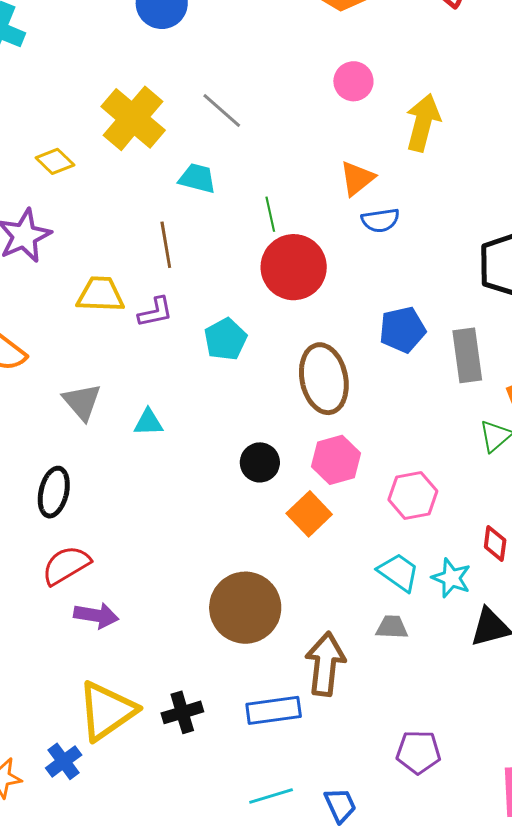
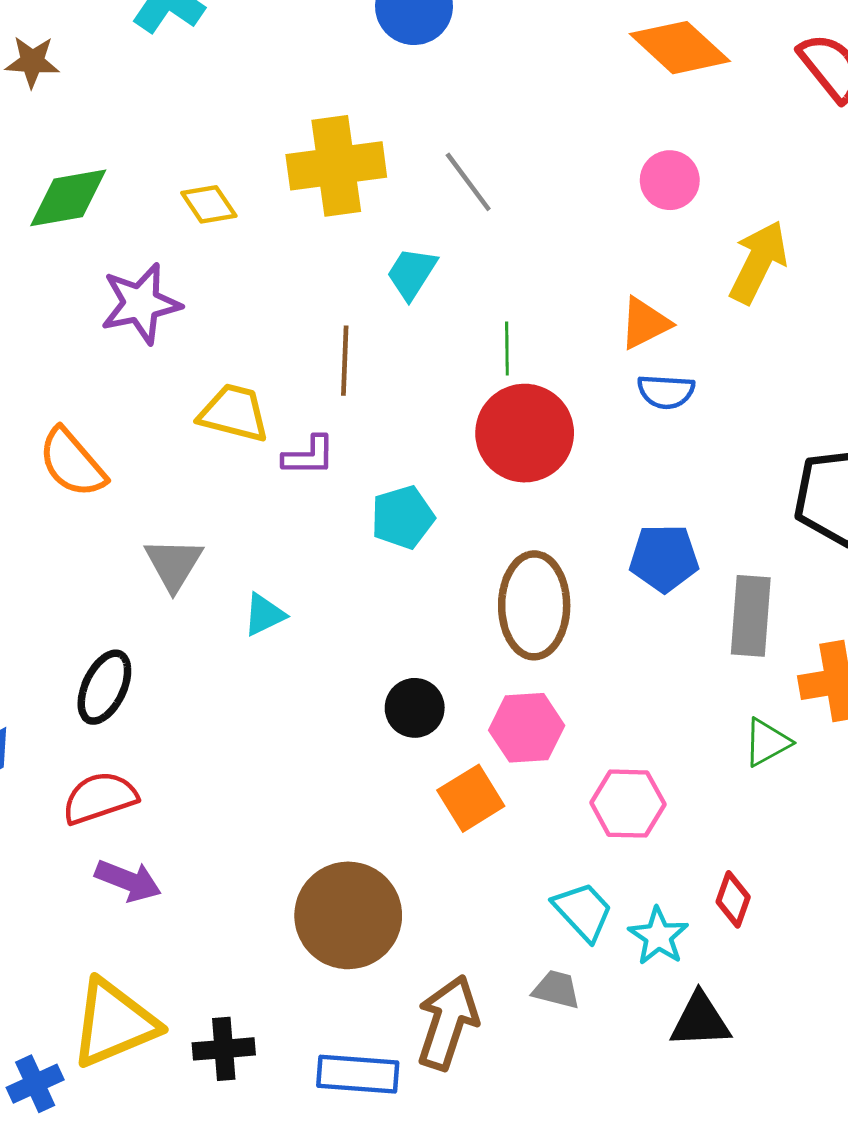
yellow cross: (133, 118) -> (336, 166), turned 30
cyan trapezoid: (197, 178) -> (412, 273), turned -84
cyan triangle: (148, 422) -> (264, 615), turned -36

